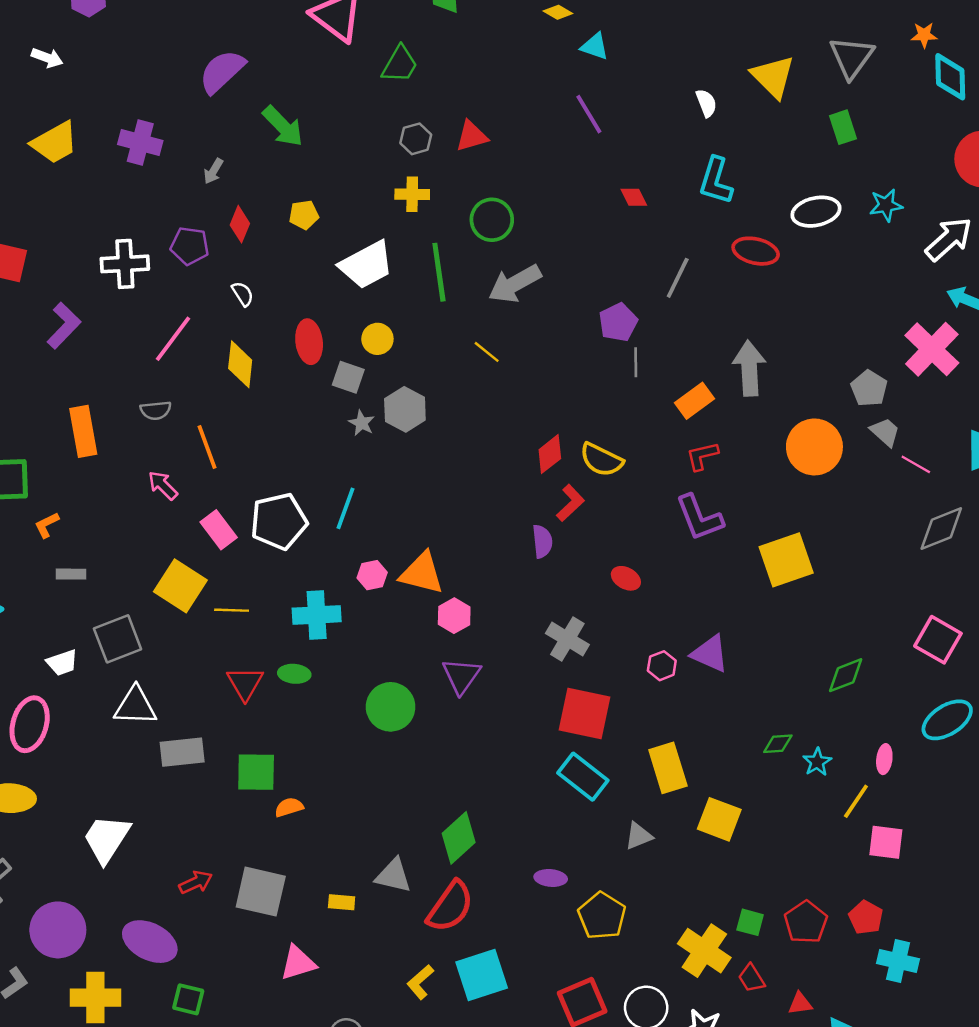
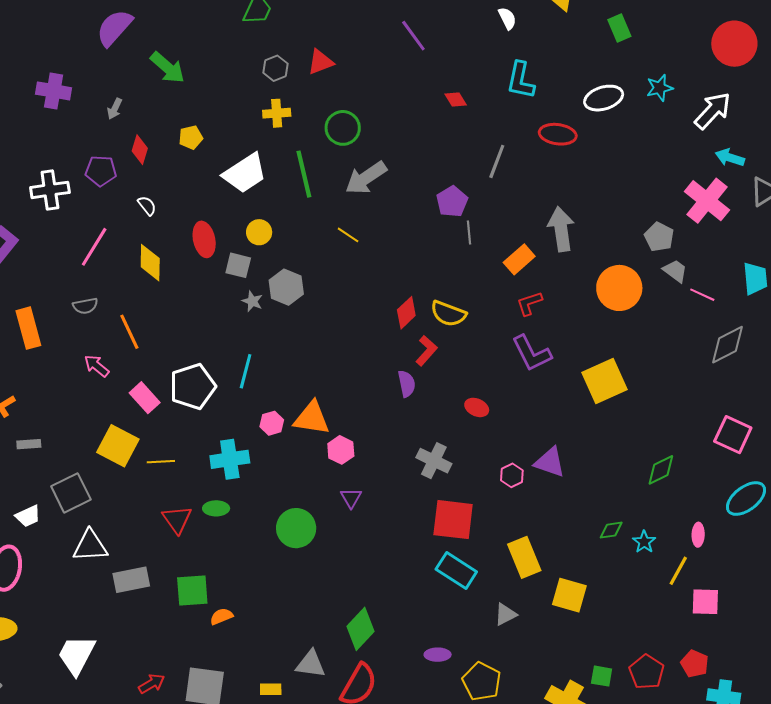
purple triangle: (461, 676) -> (351, 498), size x0.7

